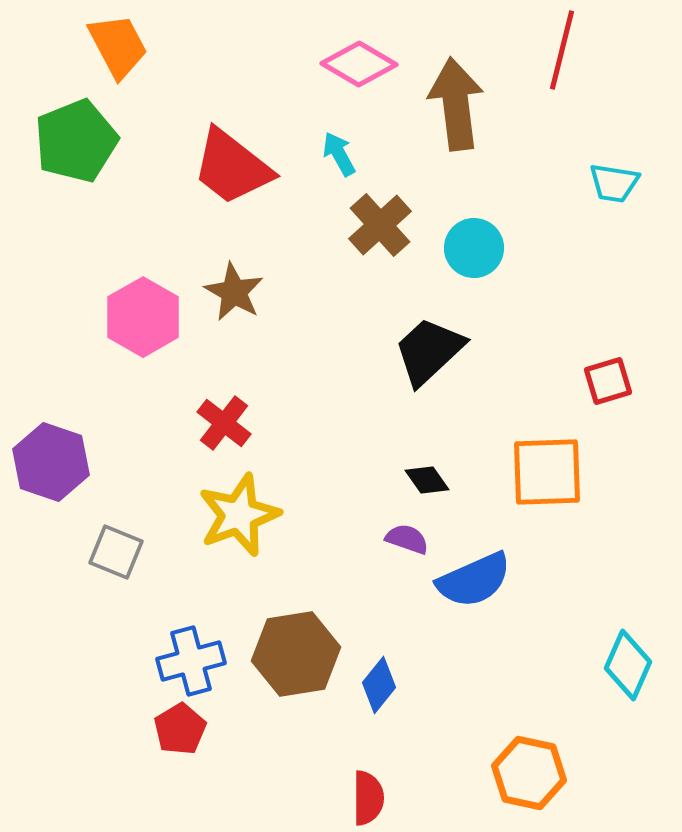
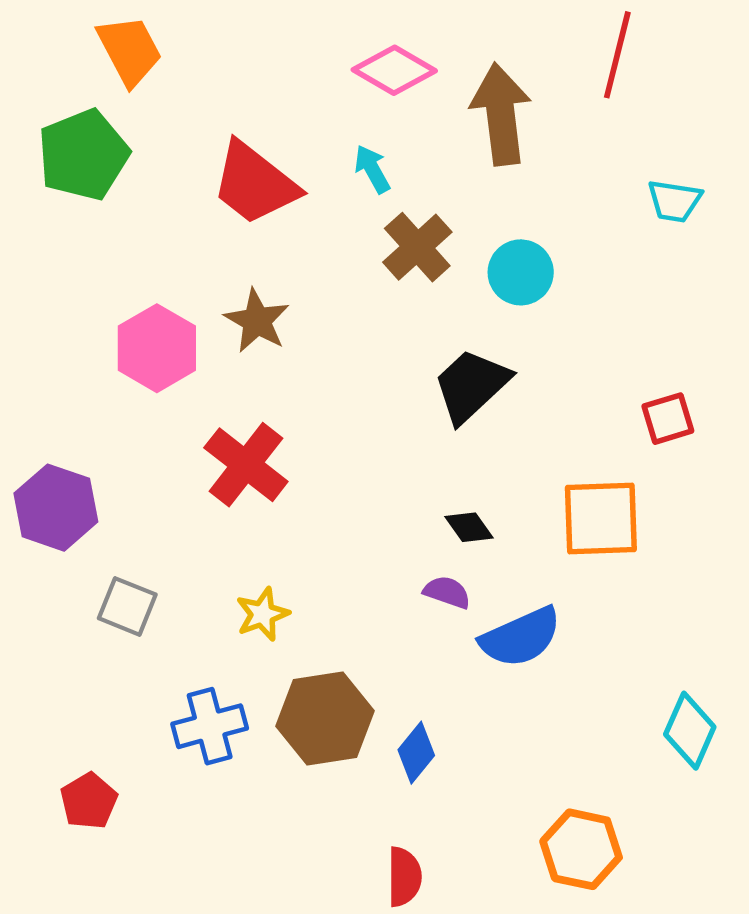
red cross: (224, 423) -> (246, 465), size x1.4
yellow star: (239, 515) -> (262, 614), moved, size x0.6
red pentagon: (180, 729) -> (89, 801), moved

